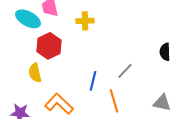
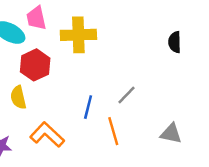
yellow cross: (85, 21) -> (78, 35), size x1.6
black semicircle: (165, 52) -> (175, 42), moved

